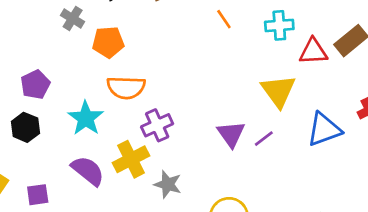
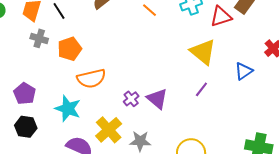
purple cross: (157, 125) -> (131, 99), moved, size x0.7
blue triangle: (324, 129) -> (244, 71), size x0.7
purple triangle: (231, 134) -> (157, 99), moved

